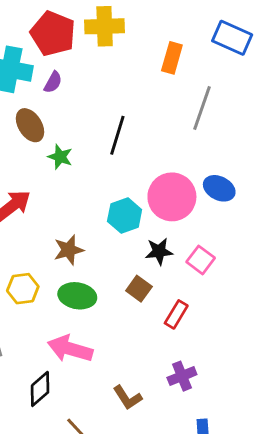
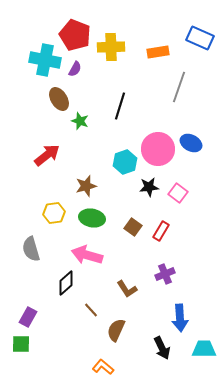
yellow cross: (105, 26) -> (111, 47), moved
orange rectangle: (172, 58) -> (158, 52), turned 65
brown square: (139, 289) -> (133, 227), moved

